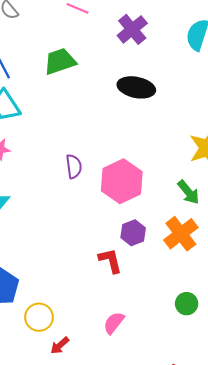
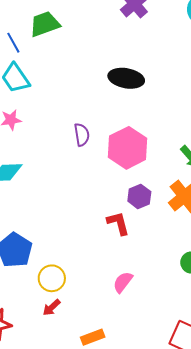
green trapezoid: (60, 61) -> (45, 24), moved
black ellipse: (136, 87) -> (126, 78), moved
red arrow: (60, 345) -> (52, 307), moved

